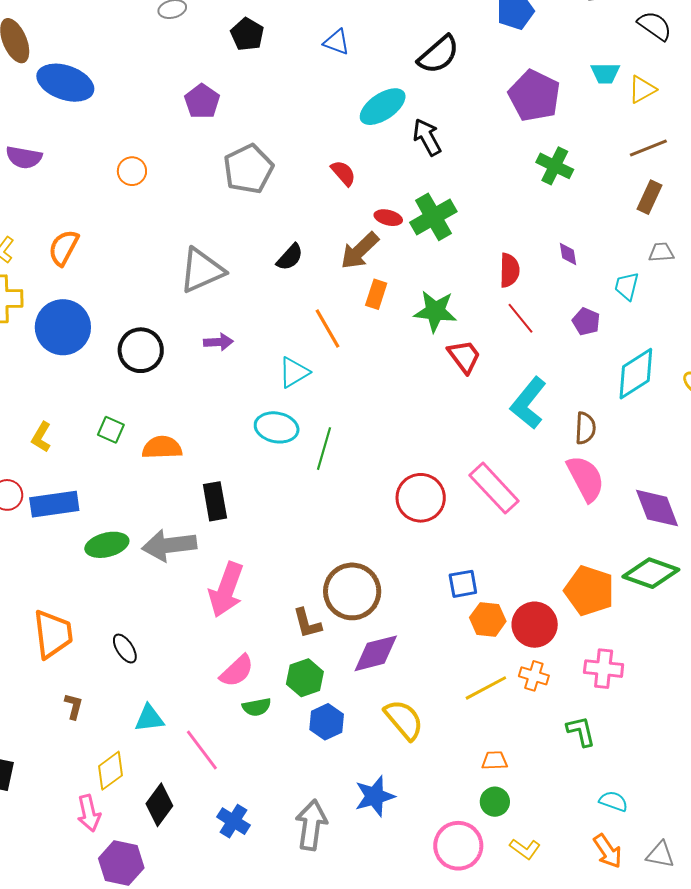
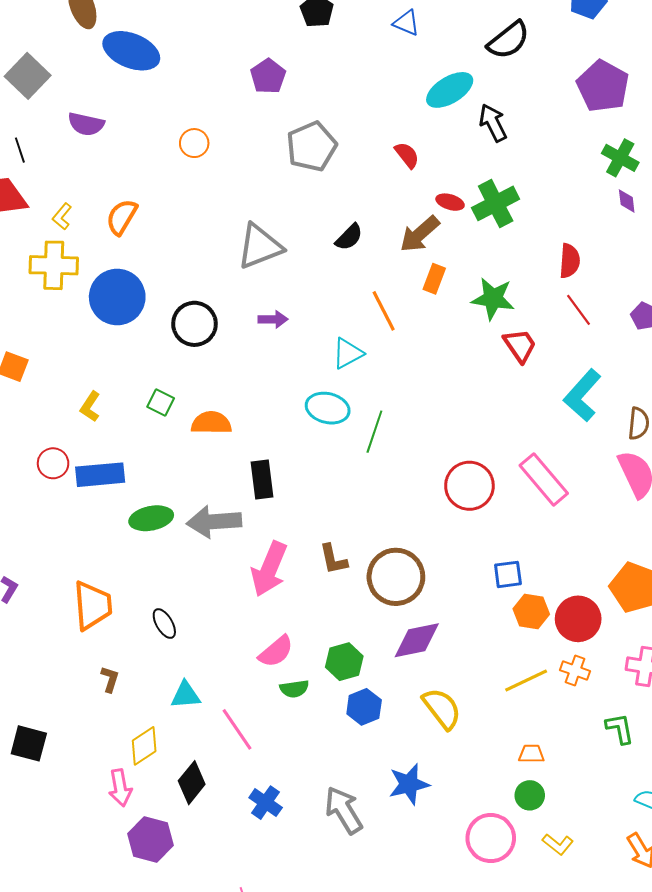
purple diamond: (568, 254) -> (627, 201), moved
brown L-shape: (307, 623) -> (333, 559), moved
gray arrow: (311, 825) -> (344, 810), turned -42

